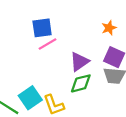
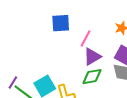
pink line: (47, 44) -> (85, 38), moved, turned -36

